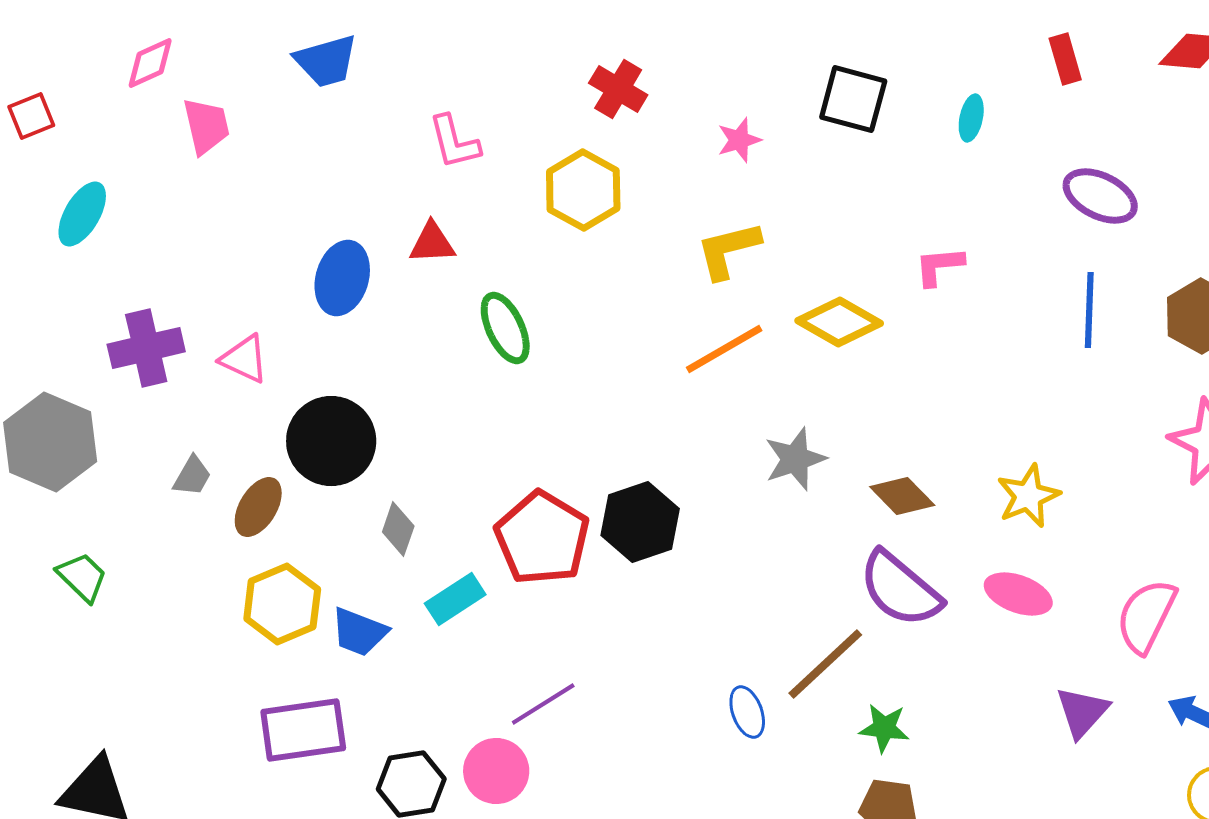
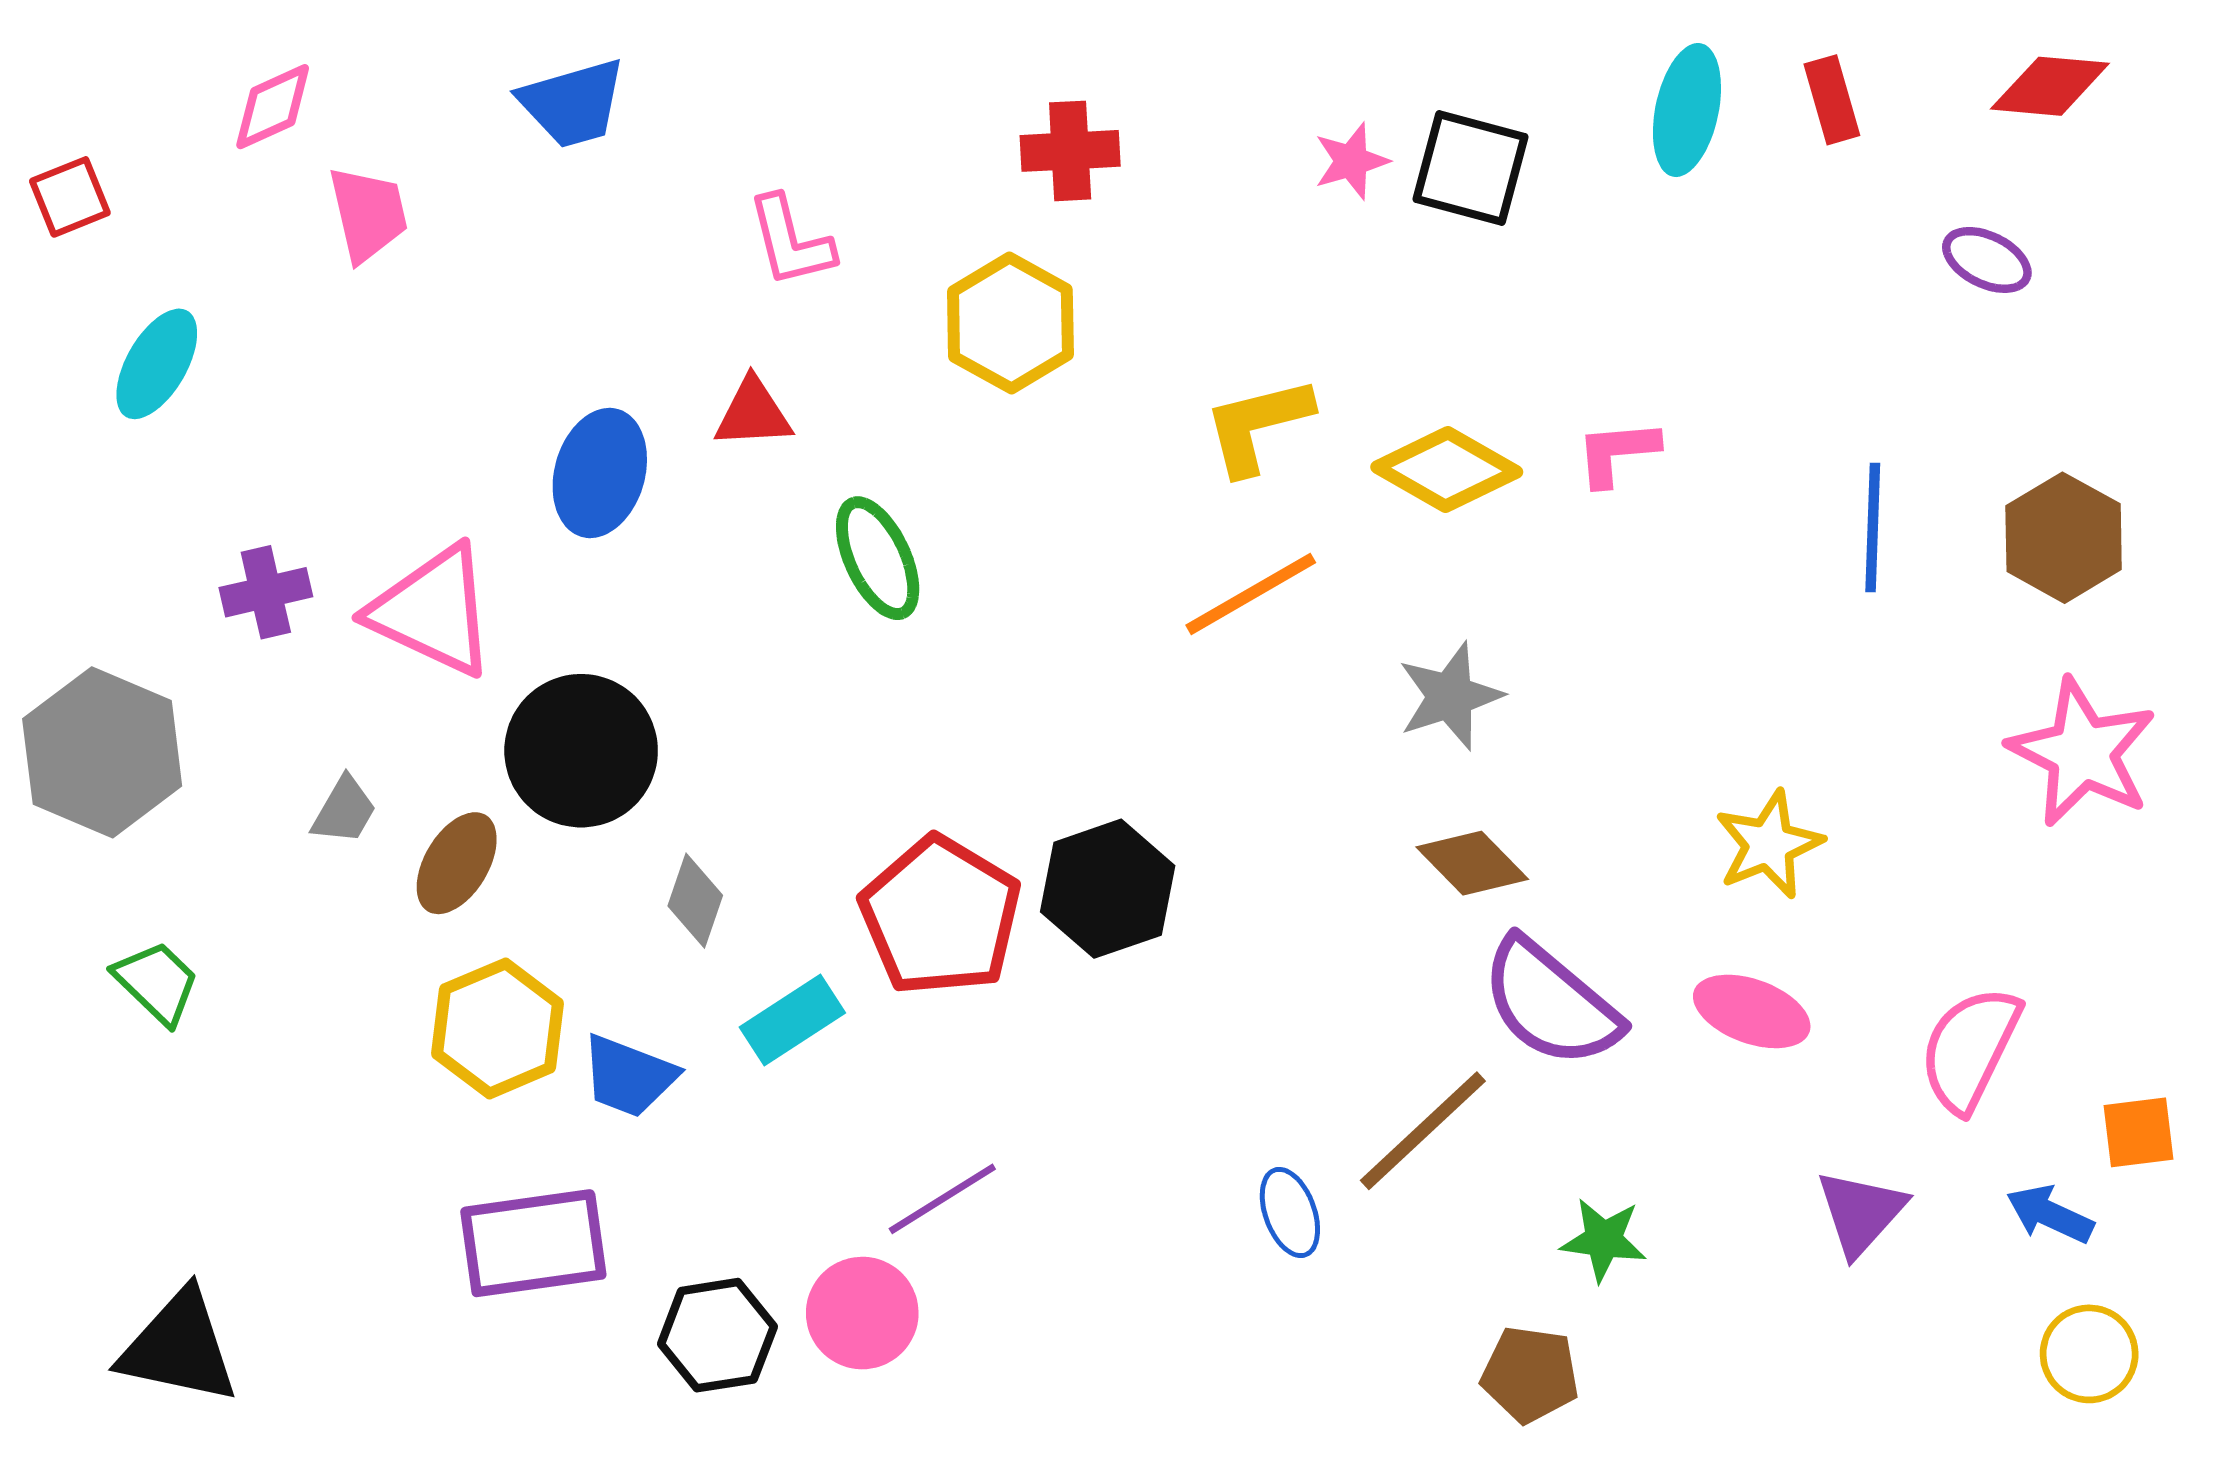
red cross: (618, 89) -> (1070, 151), turned -34
cyan ellipse: (971, 118) -> (1687, 110), moved, size x1.6
pink star: (739, 140) -> (1351, 161), moved
purple ellipse: (1100, 196) -> (1987, 260), moved, size x0.7
yellow diamond: (839, 322) -> (1447, 470), moved
purple cross: (146, 348) -> (266, 592), size x0.7
pink triangle: (244, 359) -> (433, 611), size x1.6
gray star: (795, 459) -> (1450, 696), moved
brown diamond: (902, 496) -> (1472, 863), moved
green star: (884, 728) -> (1603, 1240), moved

